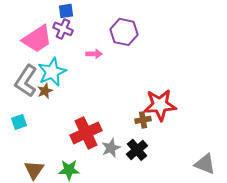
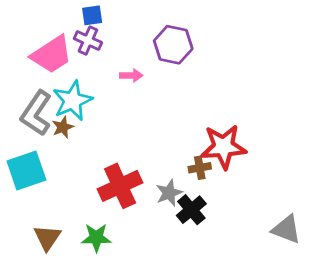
cyan square: (19, 122) -> (26, 171), size x1.8
gray star: (111, 148) -> (169, 193), moved

